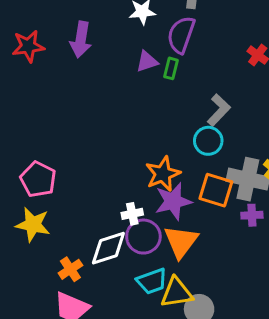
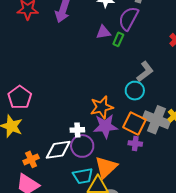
purple cross: (252, 215) -> (135, 144), moved
orange triangle: (181, 241) -> (106, 167), moved

